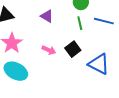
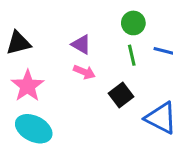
pink arrow: (49, 50) -> (84, 72), moved

